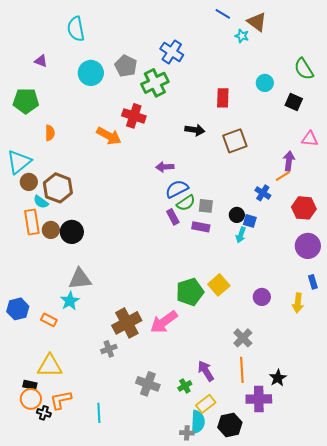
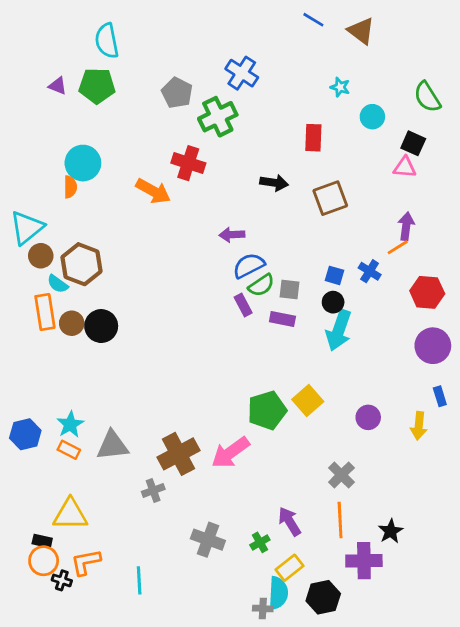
cyan star: (242, 36) -> (340, 87), moved
cyan circle: (91, 73) -> (83, 163), moved
green pentagon: (26, 101) -> (97, 86), moved
pink triangle: (310, 139) -> (405, 167), moved
blue square: (250, 221) -> (334, 275), moved
cyan arrow: (241, 235) -> (339, 330), size x1.8
gray triangle: (80, 279) -> (112, 445), moved
cyan star: (70, 301) -> (70, 424), moved

